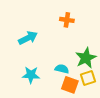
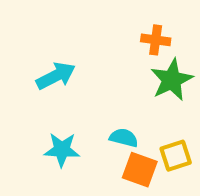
orange cross: (67, 20) -> (156, 40), moved
green star: (86, 58) -> (172, 80), moved

